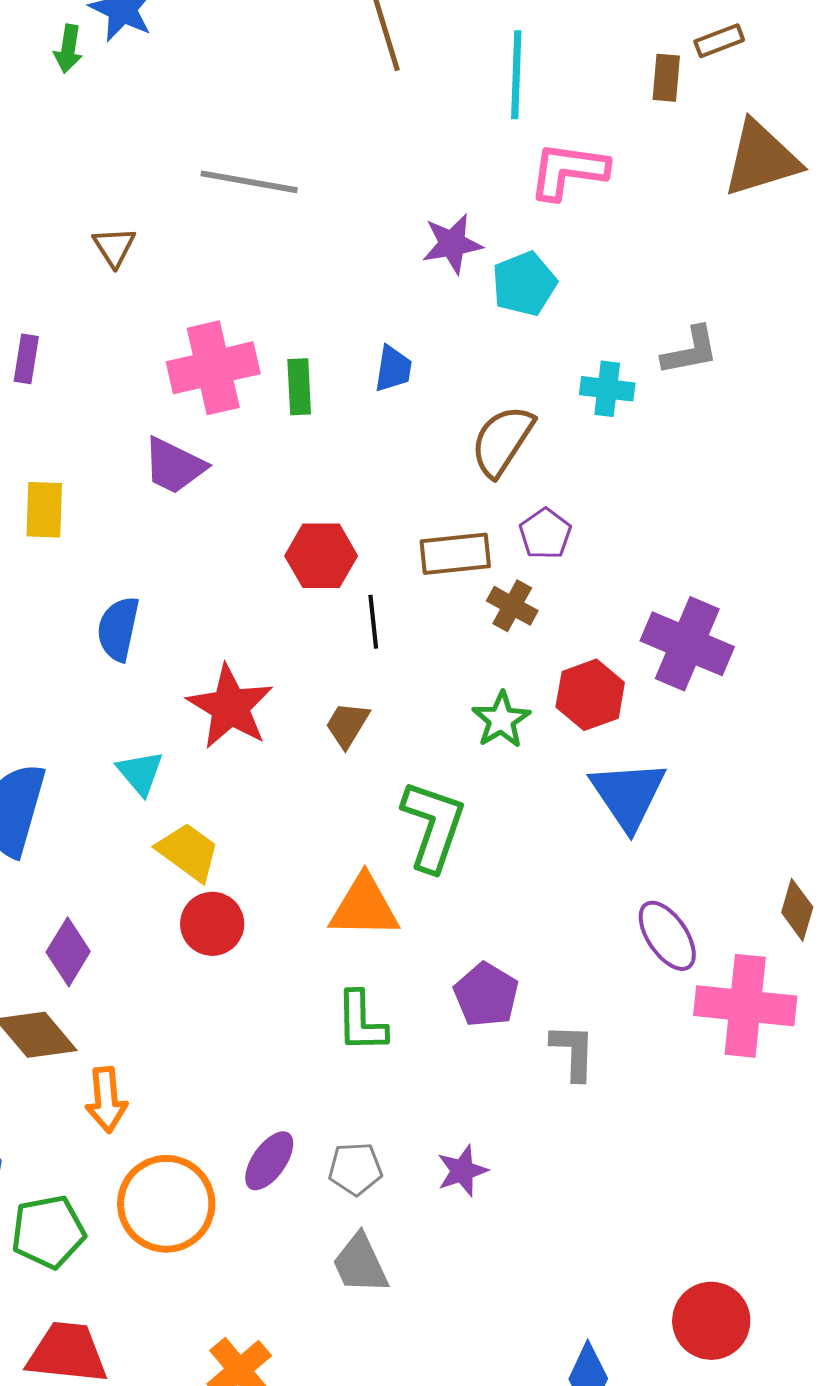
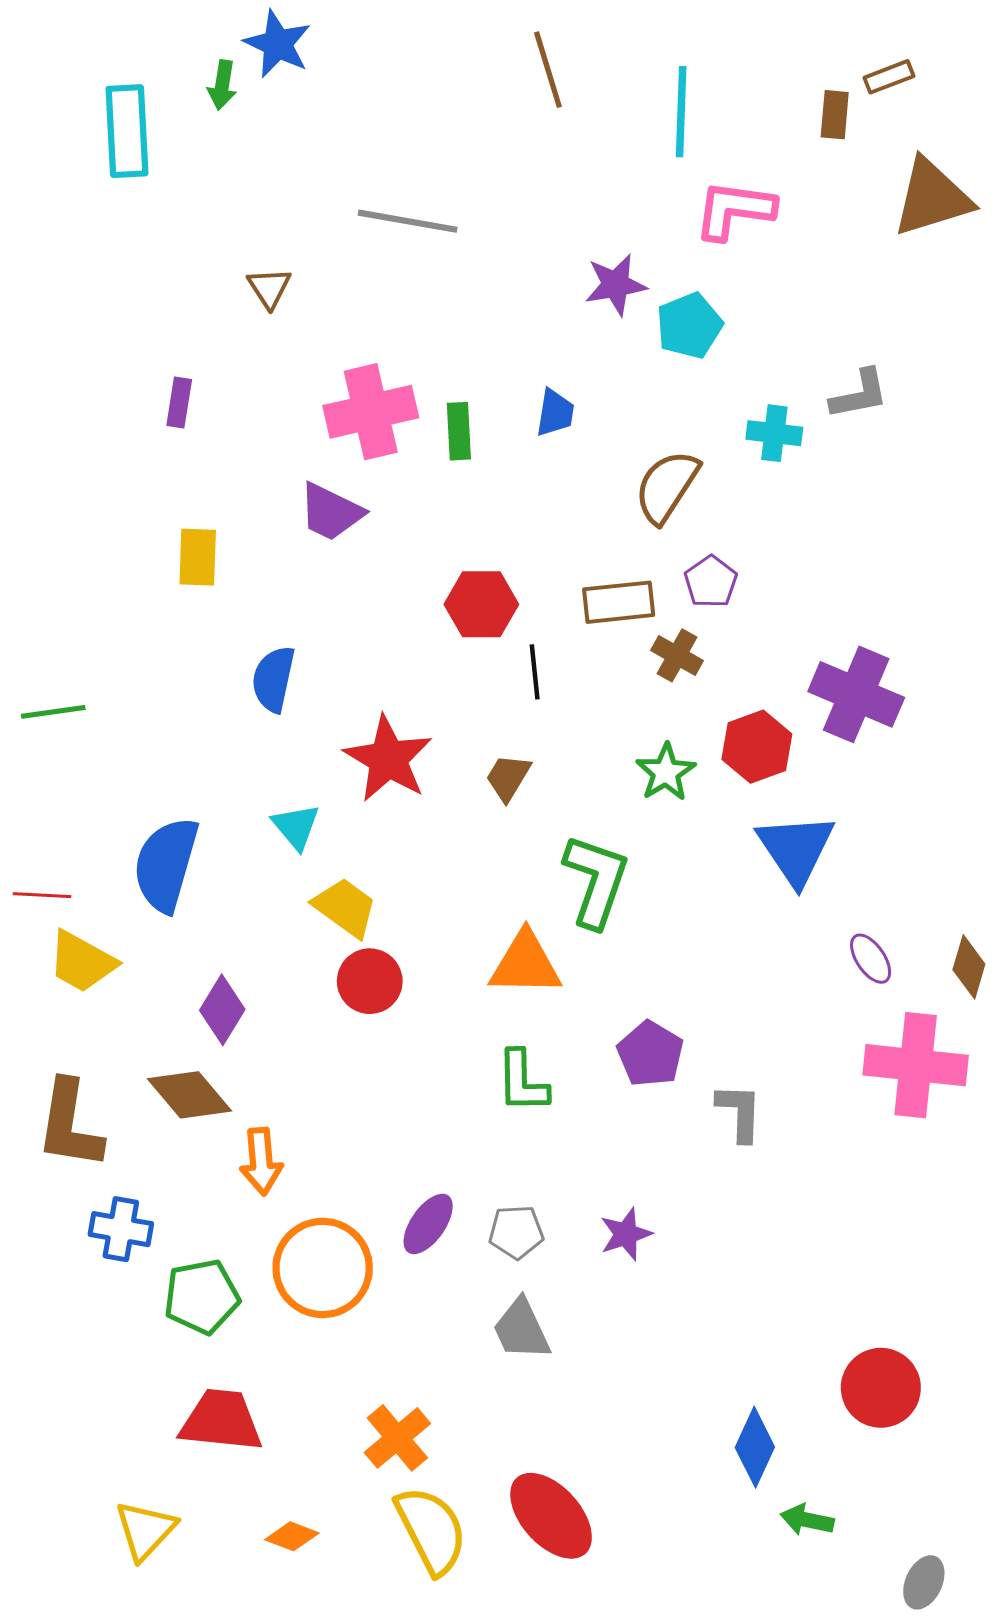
purple ellipse: (667, 936) -> (871, 959), moved, size x0.7

